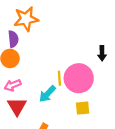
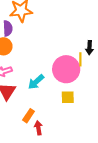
yellow line: (59, 78) -> (80, 59), moved

